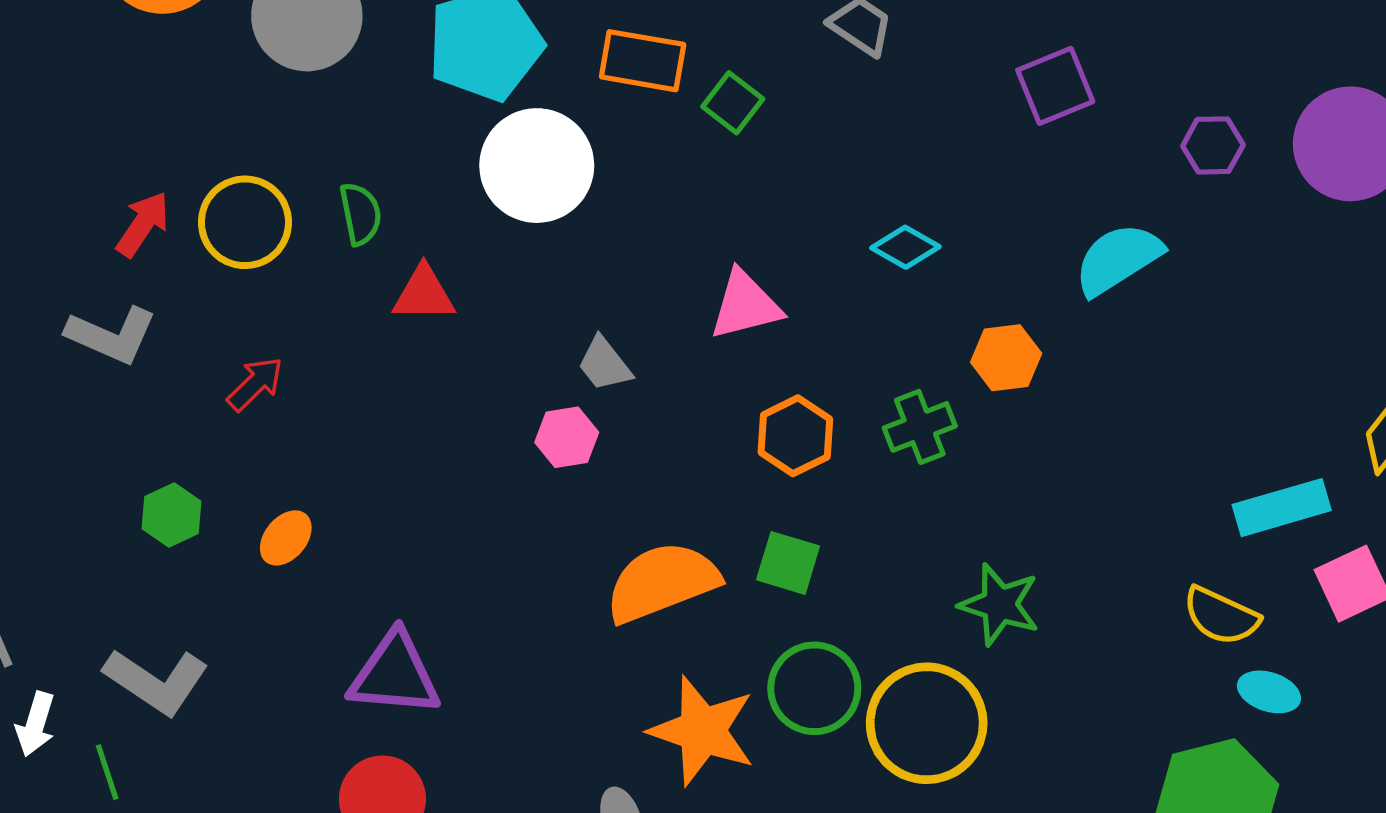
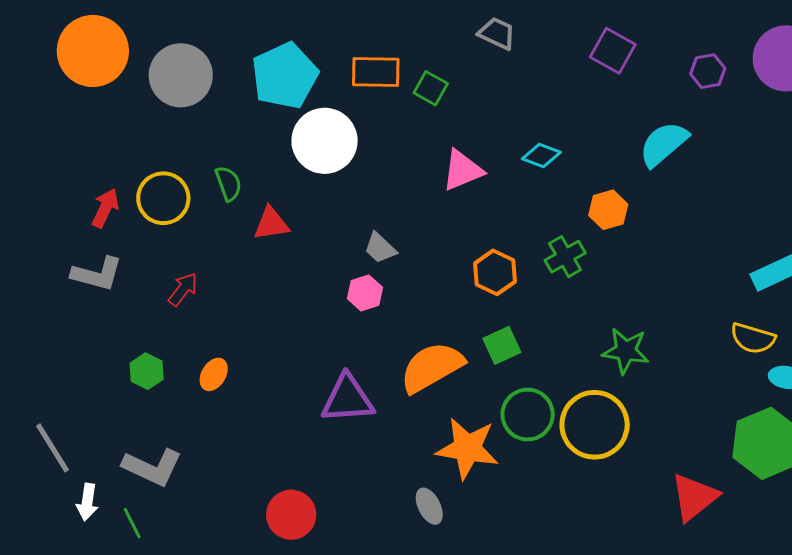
purple square: (1055, 86) -> (613, 51), turned -30
pink triangle: (745, 305) -> (462, 170), moved
green square: (788, 563) -> (502, 345), turned -33
purple triangle: (395, 674) -> (348, 399), moved

